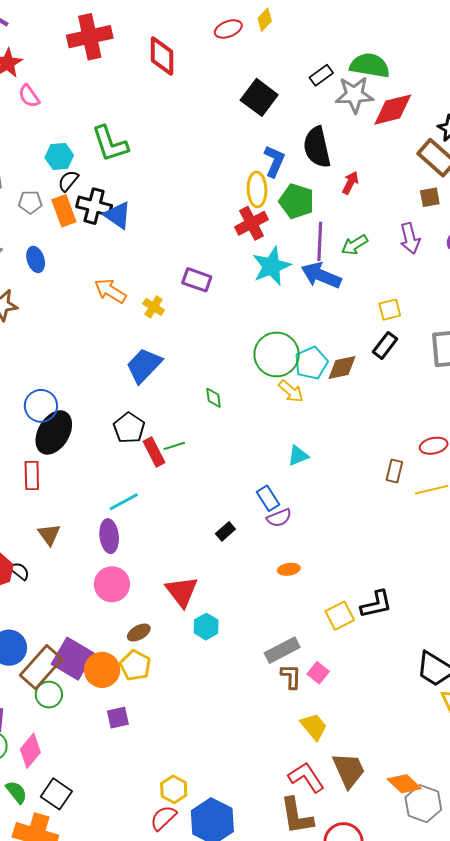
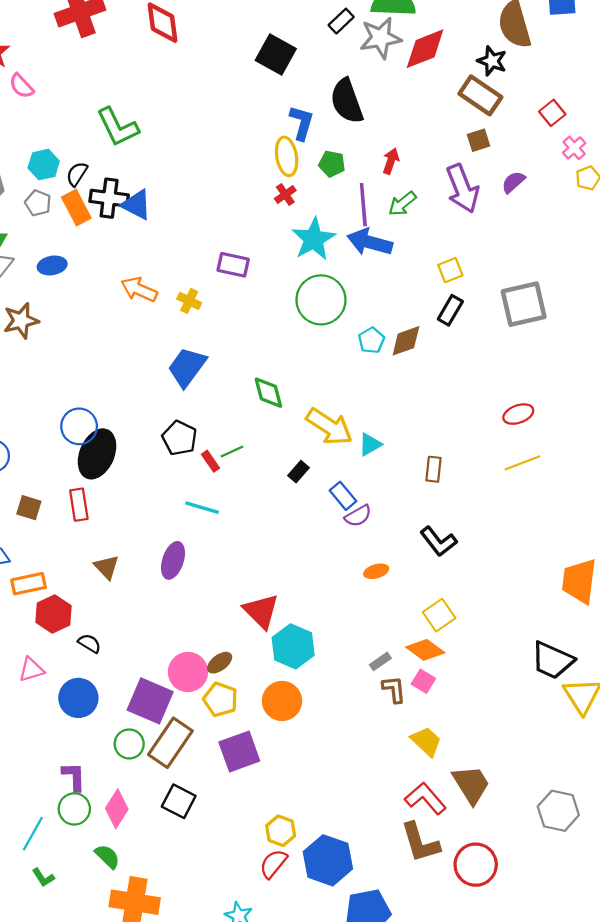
cyan hexagon: (59, 156) -> (44, 165), moved
red arrow: (350, 183) -> (391, 161), moved
green pentagon: (297, 201) -> (332, 164), size x0.7
gray pentagon: (30, 202) -> (38, 203), turned 30
red cross: (251, 223) -> (285, 195), size x0.6
purple arrow: (410, 238) -> (462, 189), size x1.4
blue ellipse: (36, 259) -> (52, 265), turned -75
green circle: (277, 354) -> (321, 300), moved
cyan pentagon: (311, 363) -> (371, 340), size x0.7
yellow arrow: (291, 391) -> (329, 427), moved, size x1.6
green diamond: (214, 398) -> (268, 393), size x1.5
red rectangle: (154, 452) -> (210, 461), size x0.7
brown rectangle: (394, 471) -> (434, 469), moved
cyan line: (124, 502) -> (202, 508), moved, turned 52
black rectangle: (225, 531) -> (299, 472), moved
purple ellipse: (109, 536) -> (173, 560), turned 32
black semicircle: (19, 571) -> (89, 643), moved
pink circle: (112, 584) -> (188, 672), moved
black L-shape: (376, 604) -> (438, 541), moved, turned 72
cyan hexagon: (206, 627) -> (293, 646), size x1.5
gray rectangle: (282, 650) -> (380, 661), size x0.6
brown rectangle: (41, 667) -> (170, 743), moved
orange circle: (102, 670) -> (282, 701), moved
purple square: (118, 718) -> (239, 751), moved, size x1.6
orange diamond: (404, 784) -> (425, 650), moved
black square: (56, 794) -> (179, 801), moved

